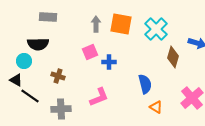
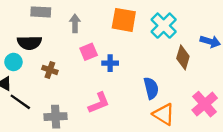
gray arrow: (96, 24) -> (75, 23), moved
brown cross: (58, 76) -> (50, 70), moved
orange triangle: (156, 107) -> (164, 114), size x1.5

